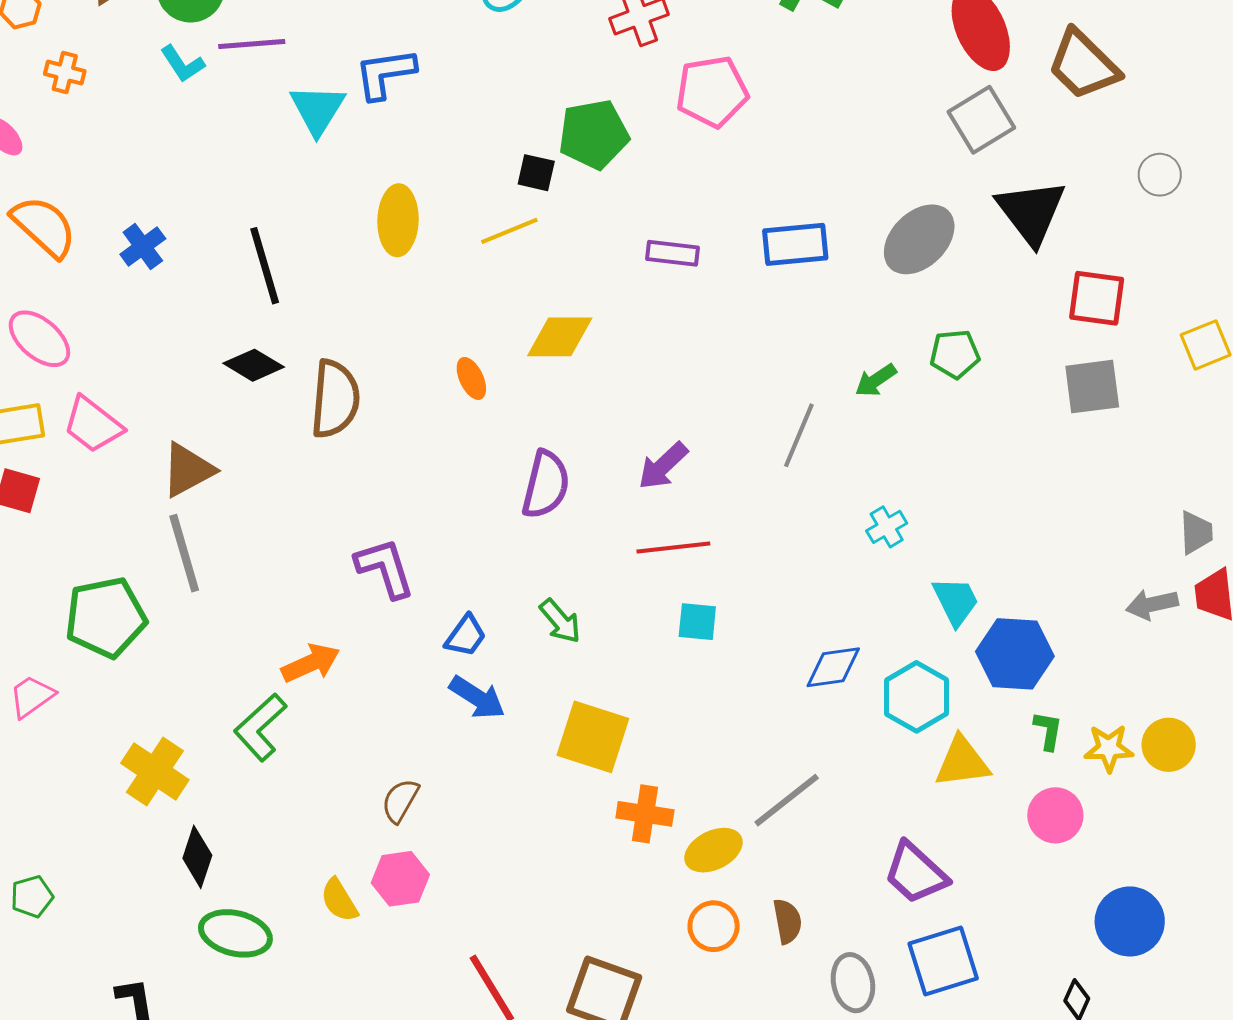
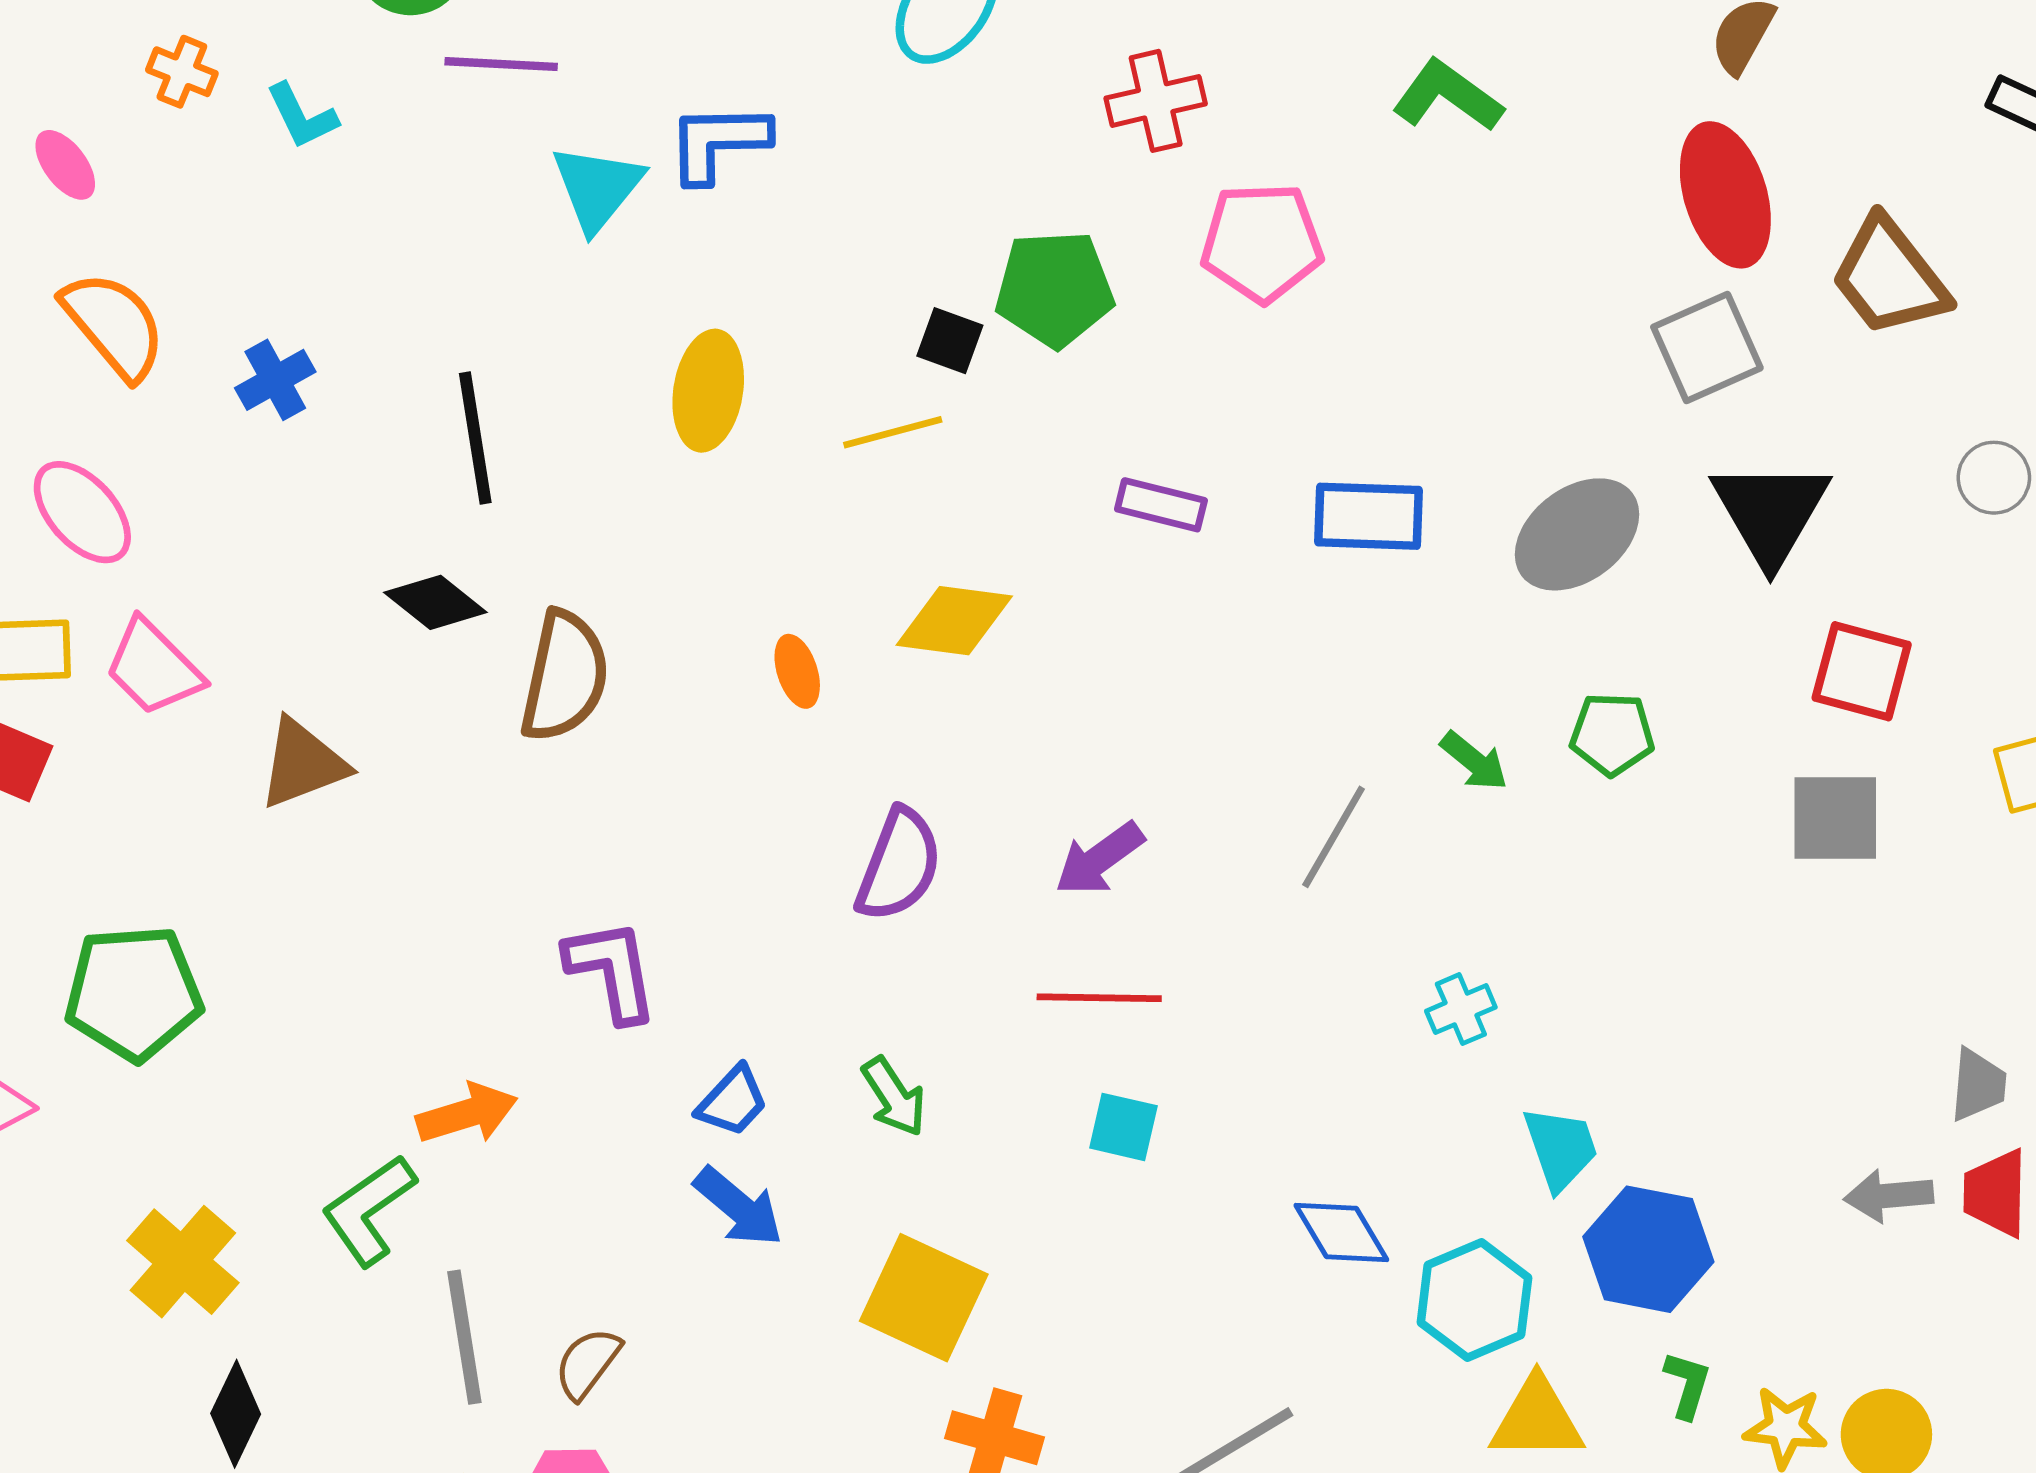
cyan L-shape: (183, 64) -> (302, 116), moved
green arrow: (876, 380) -> (1474, 761), turned -114
gray line: (184, 553) -> (464, 1337), moved
blue diamond: (833, 667) -> (1341, 1232), turned 60

